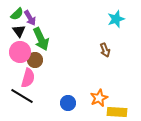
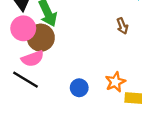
brown circle: (35, 60) -> (41, 38), size x1.5
pink semicircle: (28, 78) -> (33, 59), turned 54

